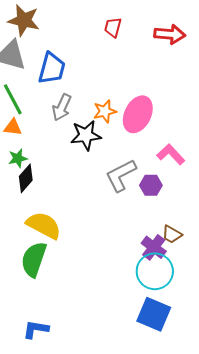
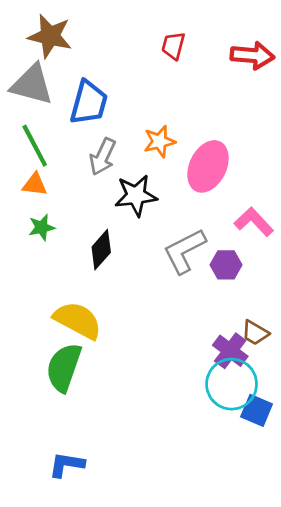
orange star: (105, 111) -> (159, 141), moved
black diamond: (26, 178) -> (101, 250), moved
blue square: (154, 314) -> (257, 410), moved, size x0.7

